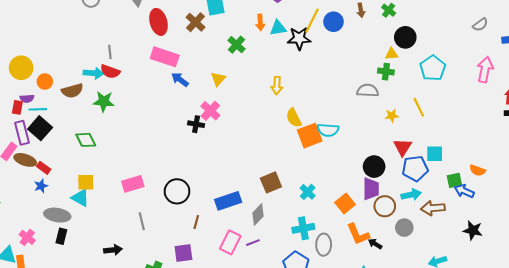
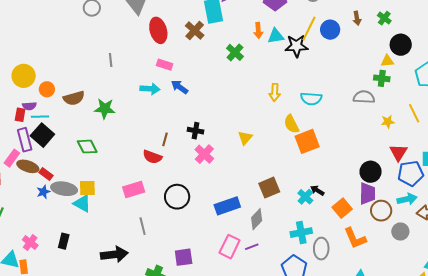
pink rectangle: (165, 57) -> (165, 65), size x0.6
red semicircle: (110, 71) -> (152, 157), moved
cyan arrow: (93, 73) -> (150, 89), moved
yellow triangle: (218, 79) -> (245, 138), moved
pink cross: (210, 111) -> (204, 154), moved
cyan semicircle: (328, 130) -> (311, 99), moved
gray ellipse: (57, 215) -> (64, 189), moved
brown line: (196, 222) -> (165, 139), moved
black arrow: (375, 244) -> (317, 190), moved
black arrow: (113, 250) -> (114, 254), size x1.5

